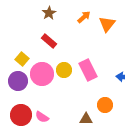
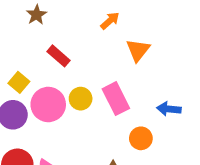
brown star: (49, 13) -> (36, 15), moved
orange triangle: (107, 24) -> (138, 50), moved
orange circle: (105, 105) -> (141, 138), moved

